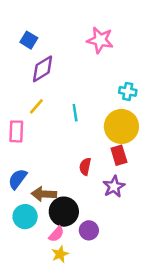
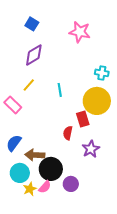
blue square: (29, 40) -> (32, 24), moved
pink rectangle: (16, 131) -> (13, 105), turned -48
red rectangle: (119, 155) -> (83, 119), moved
yellow star: (60, 254) -> (30, 189), moved

